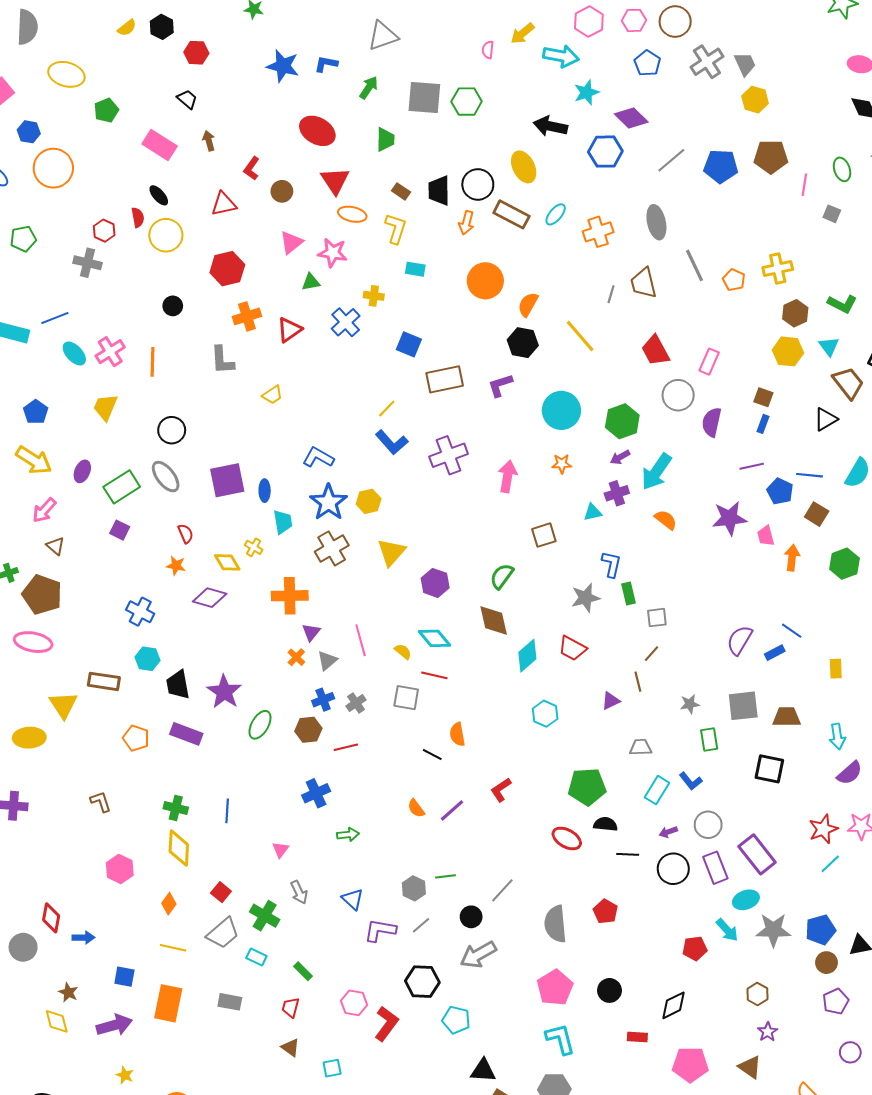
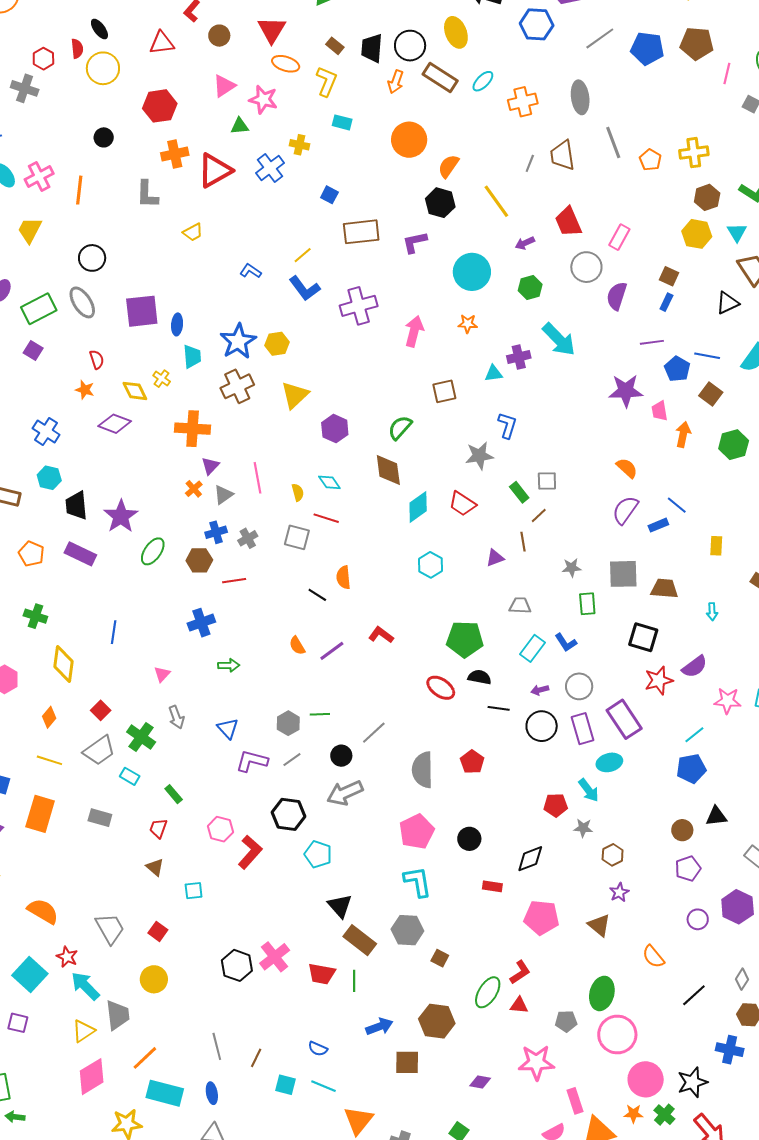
red triangle: (289, 330) -> (215, 171), size x1.4
blue square: (409, 344) -> (329, 195), size x0.7
green hexagon: (622, 421) -> (530, 288), size x0.7
blue L-shape: (318, 457) -> (251, 271), moved, size x0.7
purple arrow: (620, 457) -> (525, 243), moved
cyan arrow: (656, 472) -> (559, 339), turned -84
orange semicircle: (666, 520) -> (627, 468), moved
green rectangle: (629, 594) -> (519, 492), moved, turned -30
cyan diamond: (435, 638) -> (329, 482), size x0.7
yellow semicircle: (403, 651) -> (298, 492), turned 30
cyan arrow: (837, 736) -> (712, 612), size x0.7
purple semicircle: (850, 773) -> (695, 667), moved
red L-shape: (501, 790) -> (381, 635), turned 65
green cross: (176, 808) -> (35, 616), moved
red star: (823, 829) -> (659, 680), moved
gray star: (773, 930) -> (583, 828), moved, size x0.6
blue pentagon: (821, 930) -> (691, 769), moved
black triangle: (483, 1071) -> (340, 906), turned 40

